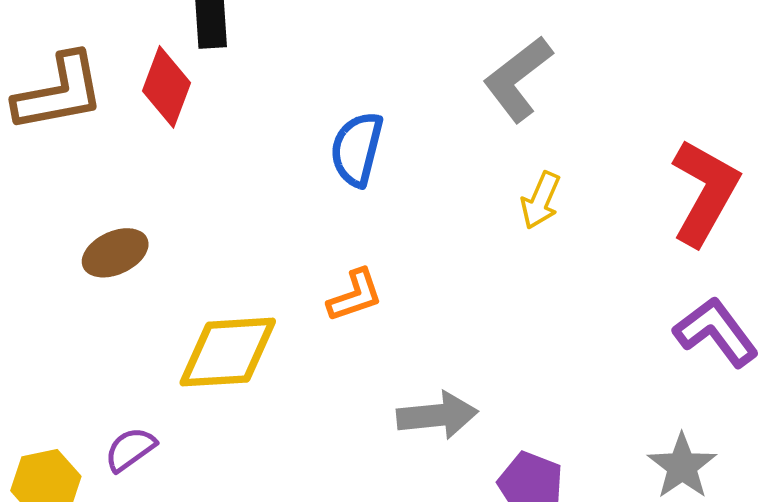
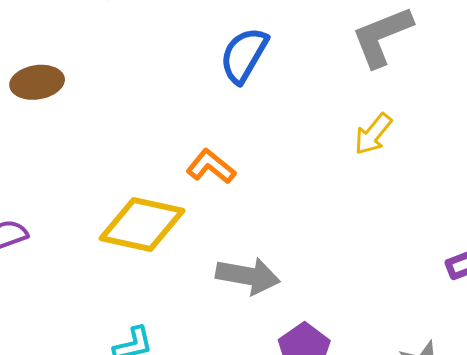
orange L-shape: (355, 295) -> (211, 167), turned -138
yellow diamond: (228, 352) -> (142, 224), moved

